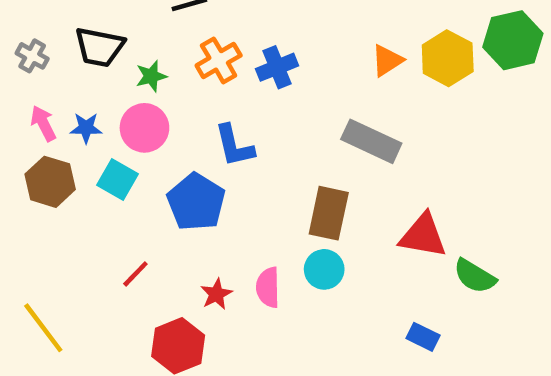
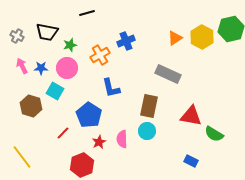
orange cross: (219, 60) -> (100, 55), moved
blue L-shape: (234, 146) -> (111, 88), moved
brown hexagon: (50, 182) -> (31, 106), moved
blue pentagon: (196, 202) -> (89, 115), moved

